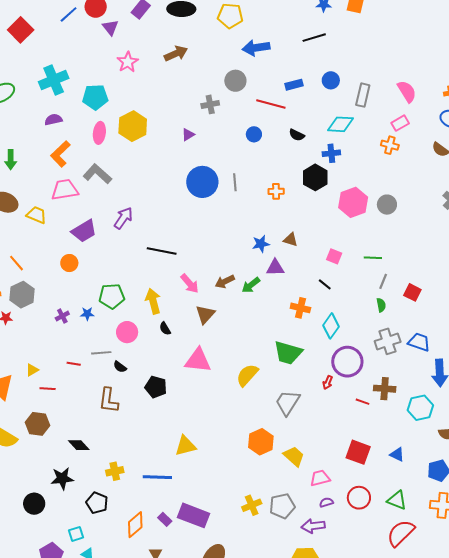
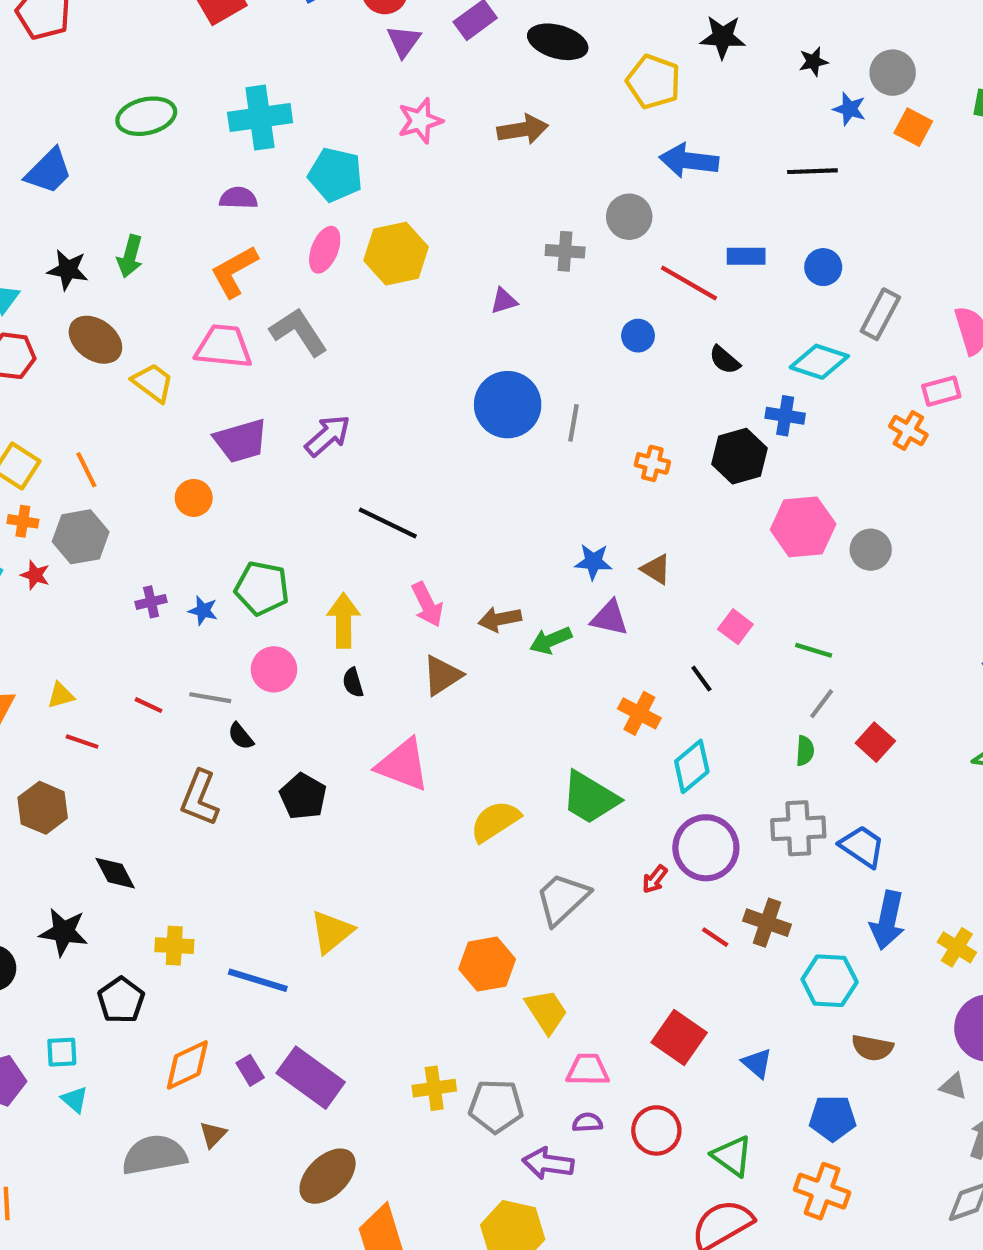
yellow triangle: (185, 446) -> (332, 932), turned -40

